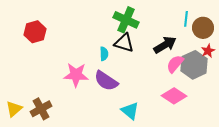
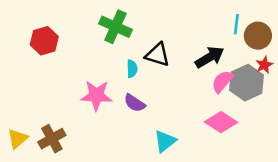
green cross: (126, 20) -> (115, 27), moved
purple semicircle: (106, 81) -> (135, 103), size x0.7
cyan triangle: (130, 111) -> (165, 141), turned 42

